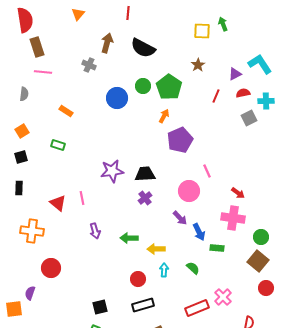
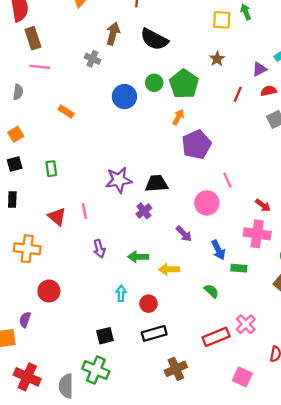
green rectangle: (58, 145) -> (51, 169), moved, turned 64
purple cross: (145, 198) -> (144, 211), moved
purple arrow: (180, 218) -> (184, 234), moved
cyan arrow: (164, 270) -> (121, 293), moved

